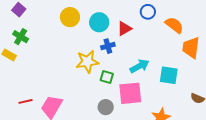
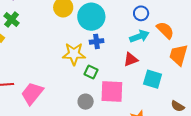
cyan circle: (99, 22) -> (91, 17), size x1.4
red triangle: (124, 29) -> (131, 59), moved
cyan arrow: (139, 66) -> (139, 36), moved

